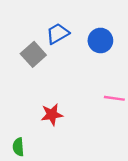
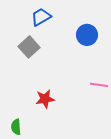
blue trapezoid: (58, 34) -> (41, 17), moved

